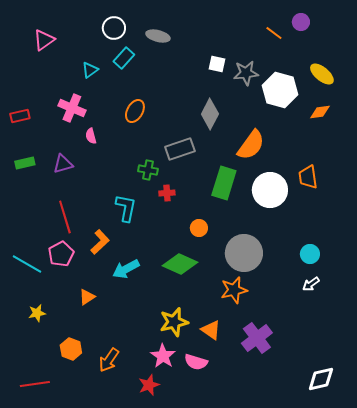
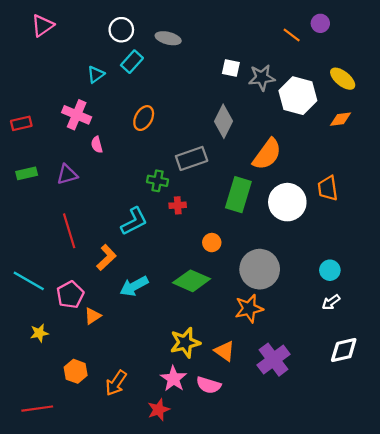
pink triangle: (44, 40) -> (43, 25), moved
cyan L-shape: (126, 208) -> (134, 221), turned 52
pink pentagon: (61, 254) -> (70, 295), moved
white diamond: (321, 379) -> (344, 350), moved

